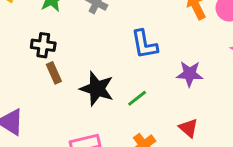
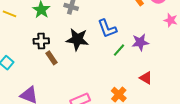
black star: (97, 89) -> (77, 39), moved
green line: (137, 98) -> (119, 50), moved

